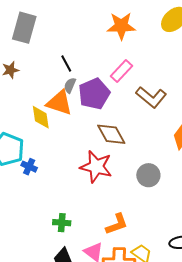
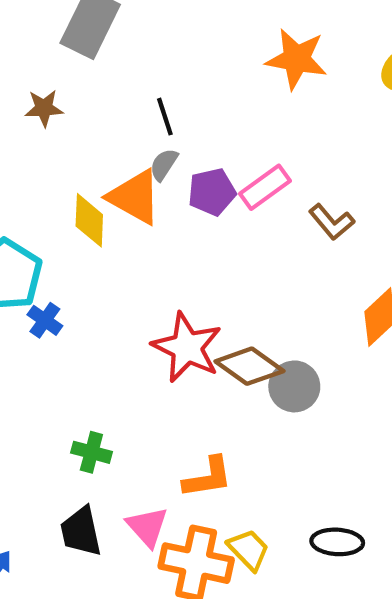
pink rectangle: (122, 71) -> (265, 187), moved
purple pentagon: (94, 94) -> (212, 192), size x0.7
brown L-shape: (151, 97) -> (332, 222), size x0.7
brown diamond: (111, 134) -> (249, 366), moved, turned -36

